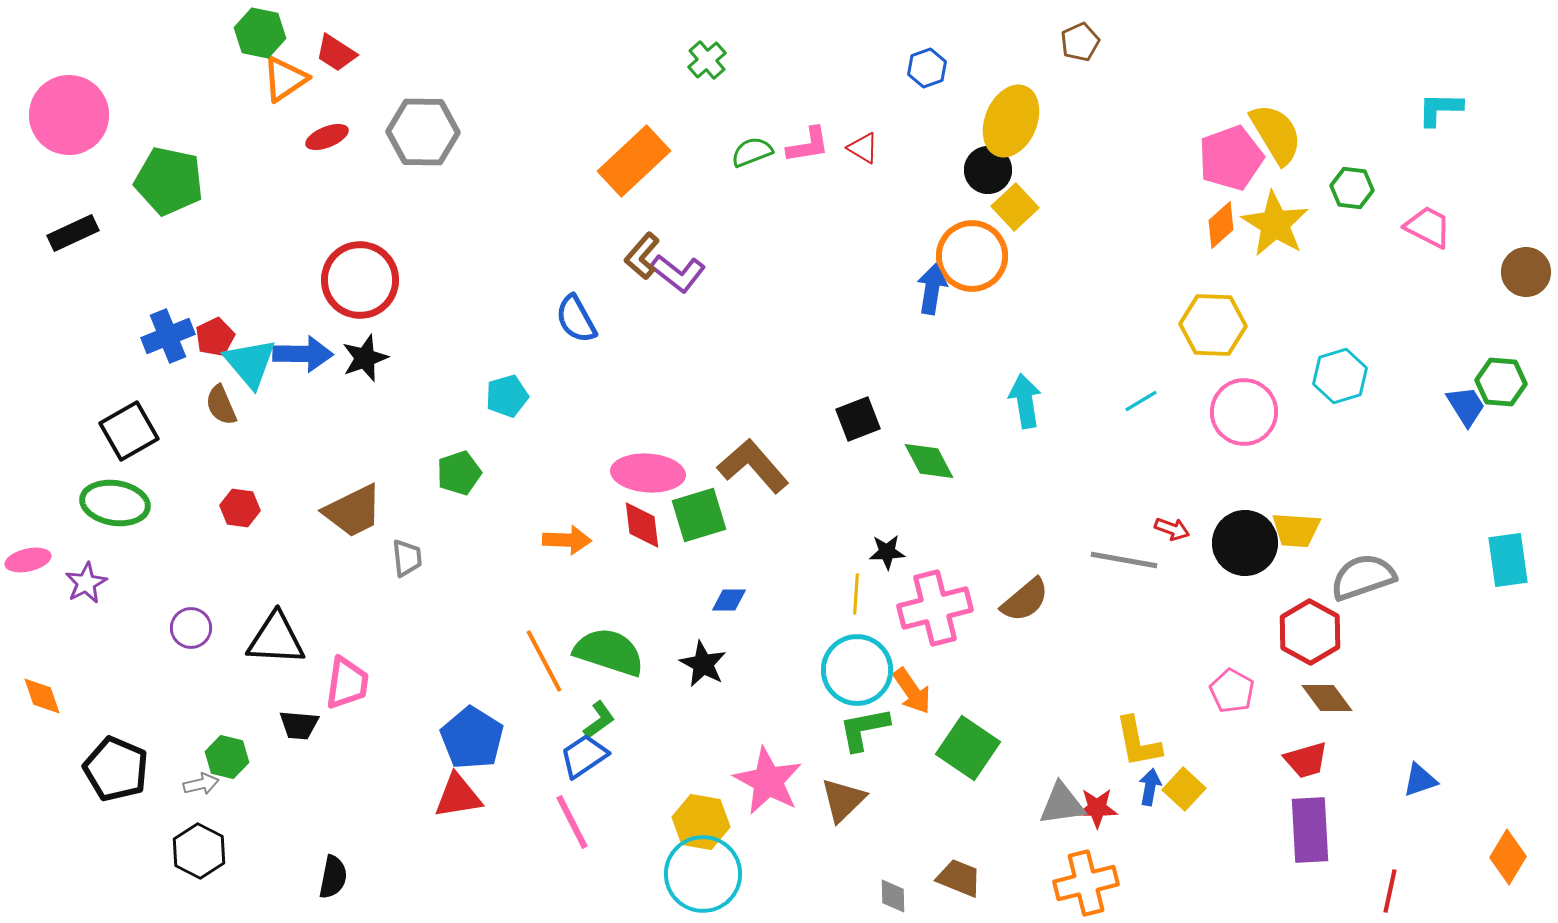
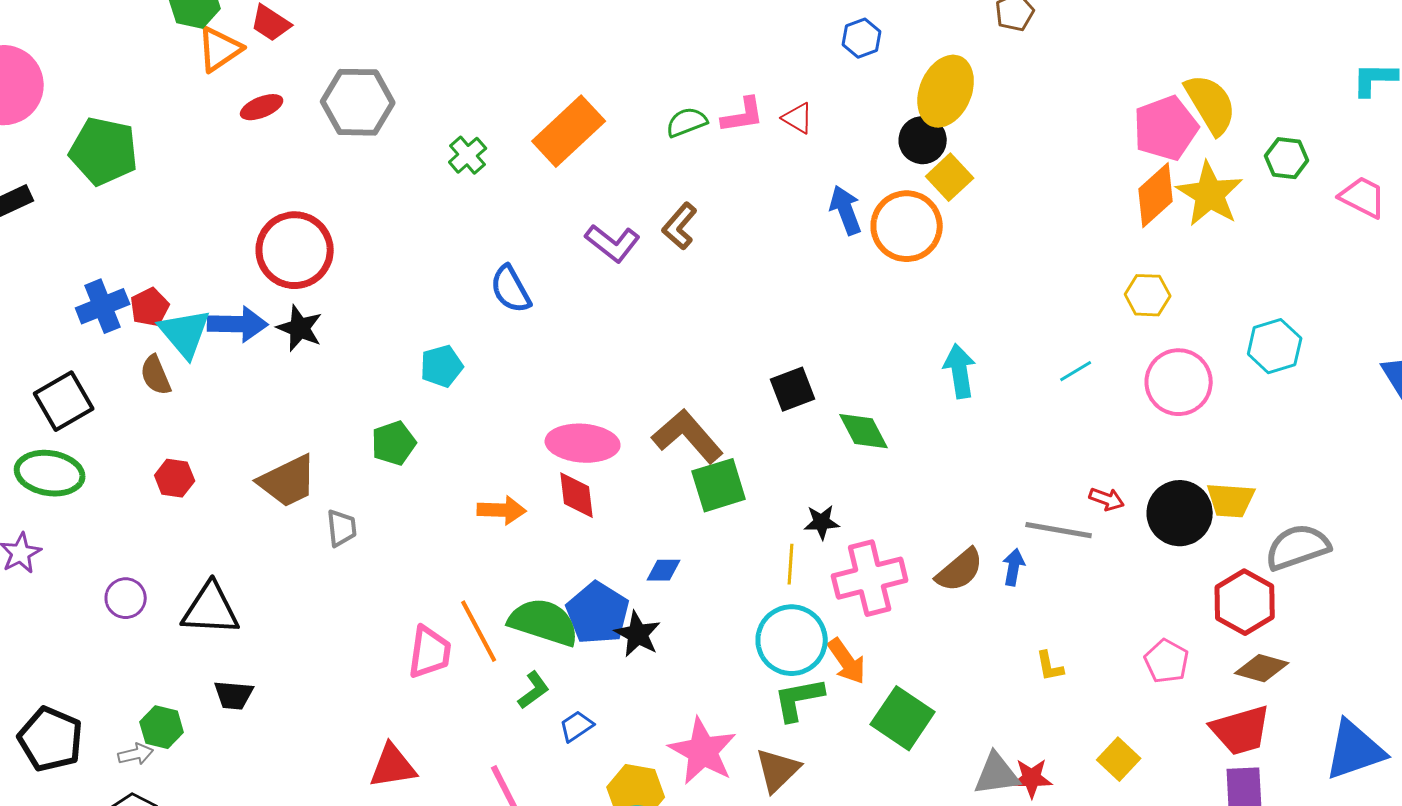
green cross: (707, 60) -> (468, 155), moved
orange diamond: (1221, 225) -> (1156, 195), size x1.4
brown L-shape: (642, 256) -> (680, 226), moved
blue arrow: (932, 289) -> (846, 210), moved, turned -30
yellow hexagon: (1213, 325) -> (1148, 295), size x0.7
black star: (365, 358) -> (300, 328), turned -30
green square: (699, 515) -> (719, 485), moved
pink trapezoid: (347, 683) -> (430, 652), moved
brown diamond: (1327, 698) -> (1262, 668), turned -38
blue pentagon: (472, 738) -> (598, 613), moved
yellow L-shape: (1138, 742) -> (1050, 666), moved, size x0.6
blue trapezoid: (584, 756) -> (577, 726), moved, size x0.7
red trapezoid: (1306, 760) -> (1241, 730), size x1.4
blue triangle: (1420, 780) -> (1355, 750), size x1.8
blue arrow: (1150, 787) -> (1014, 567), moved

